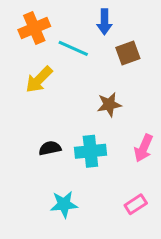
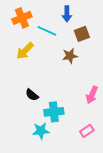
brown star: (109, 104) -> (70, 56), moved
black semicircle: (50, 148) -> (32, 95), turned -128
cyan cross: (90, 151) -> (54, 112), moved

